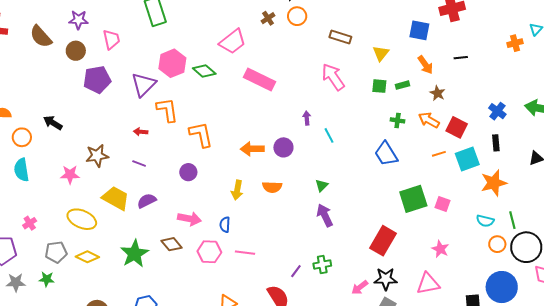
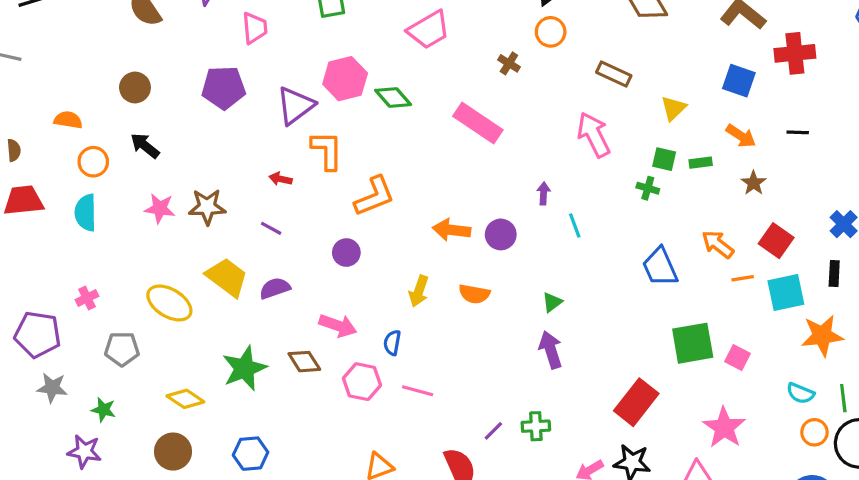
brown cross: (268, 18) -> (509, 63), moved, turned -32
pink trapezoid: (233, 42) -> (429, 30), moved
brown circle: (76, 51) -> (135, 88), moved
orange arrow: (425, 65) -> (741, 136), turned -30
green cross: (398, 120) -> (648, 188), moved
orange arrow: (429, 120) -> (718, 244), moved
orange L-shape: (201, 134) -> (374, 196), turned 72
pink star: (70, 175) -> (160, 208), moved
pink star: (440, 249) -> (724, 428), size x1.5
yellow diamond: (87, 257) -> (185, 399), moved
green star: (47, 279) -> (104, 410), moved

